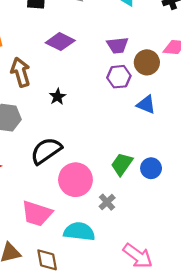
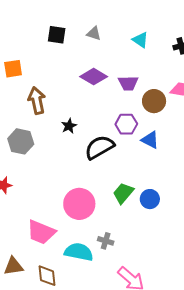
purple diamond: (60, 42) -> (94, 77), moved
purple hexagon: (119, 77) -> (126, 124), moved
black semicircle: (46, 151) -> (99, 147), moved
gray cross: (107, 202) -> (106, 241), moved, turned -35

